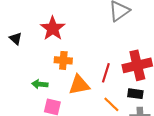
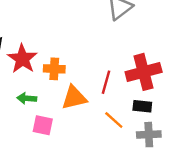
red star: (53, 28) -> (22, 59), moved

